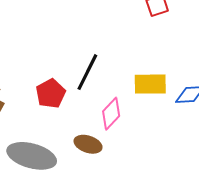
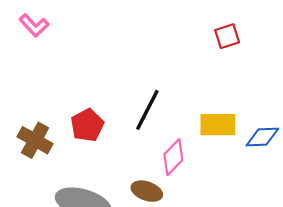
red pentagon: (51, 94) -> (87, 125), moved

